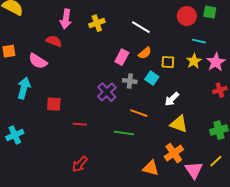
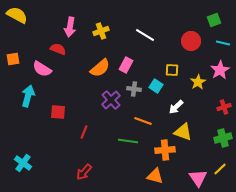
green square: (210, 12) -> (214, 20), turned -32
red circle: (187, 16) -> (191, 41), moved
cyan line: (199, 41) -> (223, 43), moved
orange semicircle: (145, 53) -> (100, 68), moved, size x1.5
yellow star: (194, 61) -> (198, 82), moved
red cross: (220, 90) -> (224, 107), moved
red line: (80, 124) -> (84, 132), turned -72
cyan cross: (15, 135) -> (23, 163), moved, turned -30
orange cross: (174, 153) -> (165, 150), moved, turned 30

